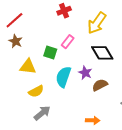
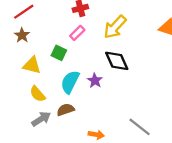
pink rectangle: (68, 42) -> (77, 33), moved
brown semicircle: (100, 85) -> (66, 110), moved
yellow semicircle: (36, 91) -> (37, 94), turned 70

